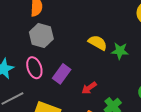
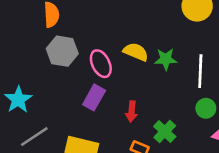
pink ellipse: (34, 68) -> (101, 64), moved
red arrow: (89, 88) -> (132, 112), turned -42

